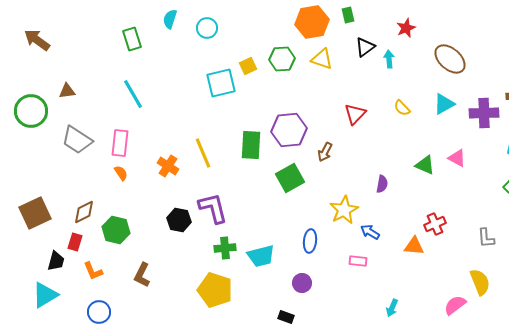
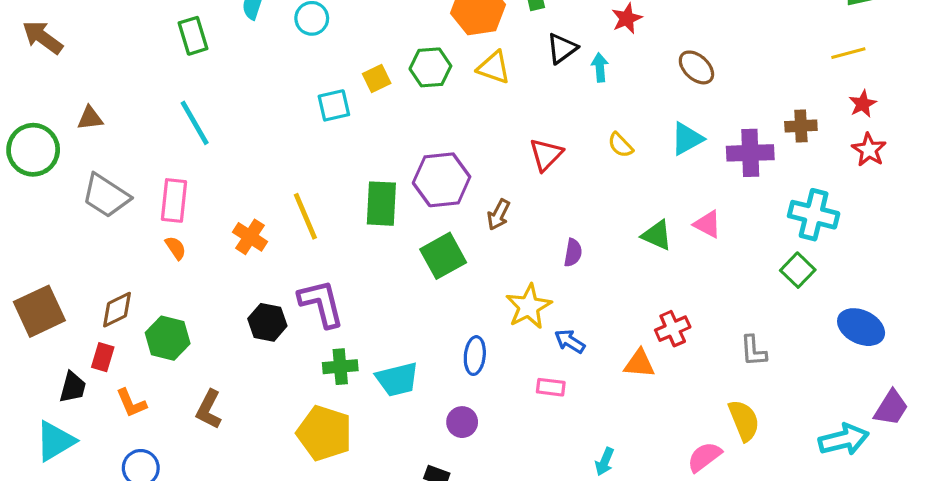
brown ellipse: (450, 59) -> (696, 67), size x0.7
cyan square: (221, 83) -> (334, 105), size x0.7
purple semicircle: (382, 184) -> (573, 253), moved

